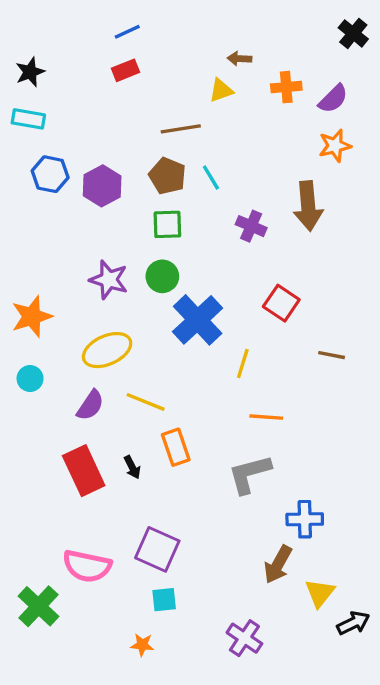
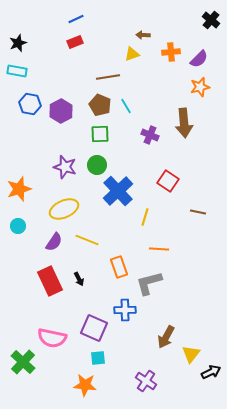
orange rectangle: (176, 447) -> (119, 267), moved
blue cross: (305, 519) -> (125, 310), moved
orange star: (142, 645) -> (85, 385), size x1.6

